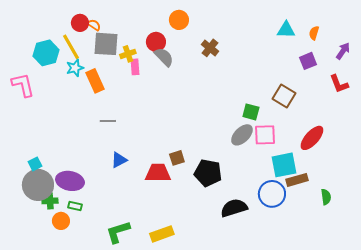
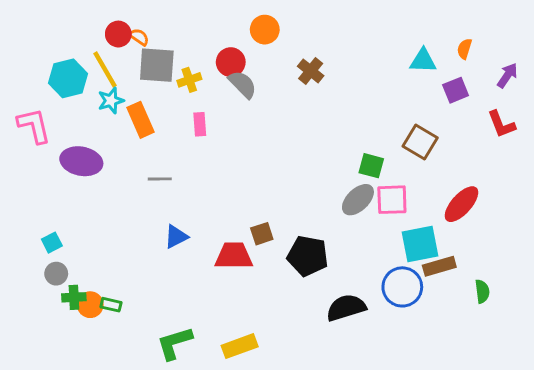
cyan triangle: (286, 30) -> (423, 61), moved
pink rectangle: (135, 67) -> (200, 124), moved
purple ellipse: (70, 181) -> (81, 161), moved
gray circle: (38, 185) -> (56, 274), size x0.5
orange circle: (61, 221) -> (90, 305), moved

